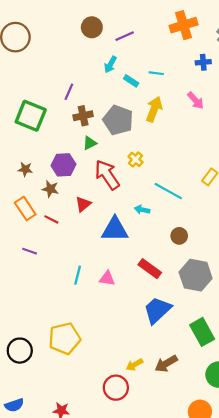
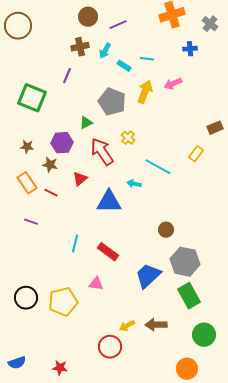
pink arrow: (196, 100) -> (173, 84), moved, turned 108
brown cross: (83, 116) -> (80, 47), moved
brown circle: (179, 236) -> (166, 230), moved
red rectangle: (150, 269) -> (108, 252), moved
gray hexagon: (196, 275) -> (185, 262), moved
pink triangle: (107, 278) -> (96, 284), moved
black circle: (20, 351) -> (26, 298), moved
brown arrow: (166, 364) -> (156, 325), turned 30

